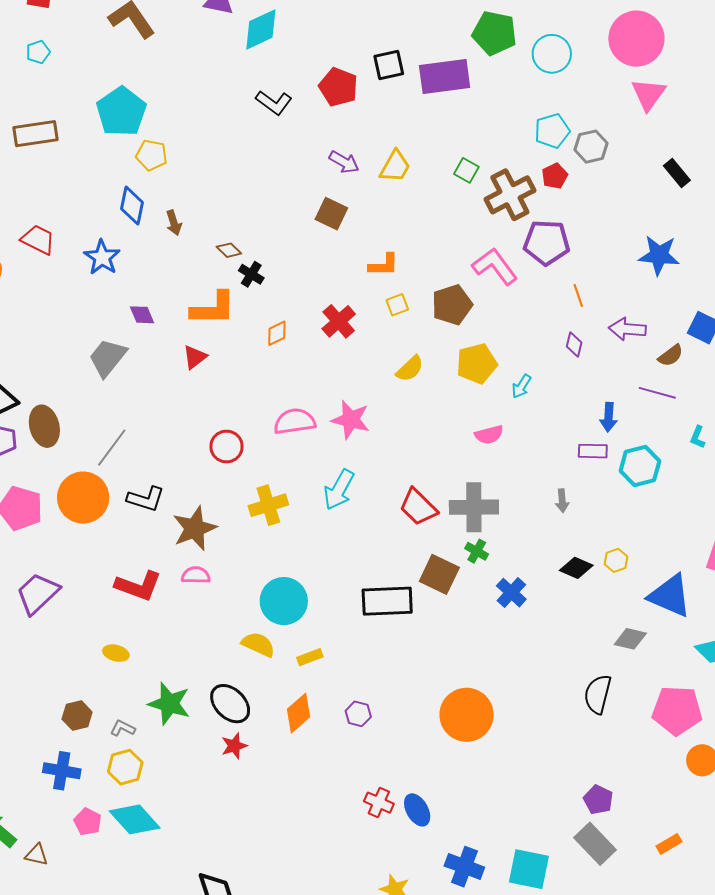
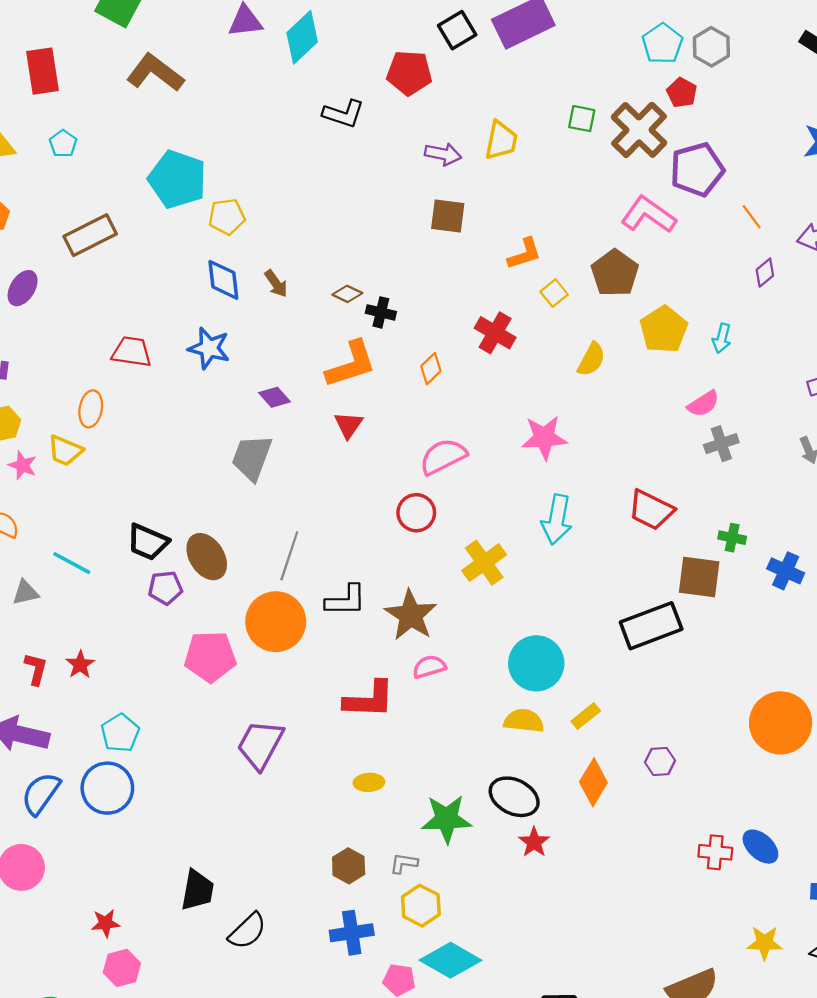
purple diamond: (574, 344) -> (765, 273), turned 55
pink semicircle: (295, 421) -> (443, 457), moved
gray cross: (474, 507) -> (721, 444), moved, size x0.6

